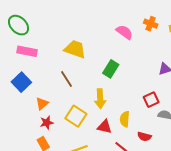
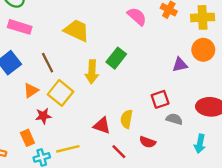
brown line: (66, 79) -> (48, 63), moved
yellow arrow: (100, 99) -> (92, 72), moved
yellow square: (76, 116) -> (60, 93), moved
red star: (47, 123) -> (43, 116), moved

